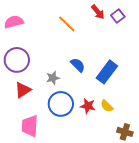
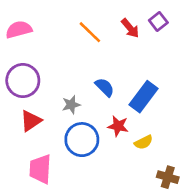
red arrow: (98, 12) -> (130, 28), moved
red star: (88, 106) -> (118, 126), moved
yellow semicircle: (107, 106) -> (144, 142), turned -72

